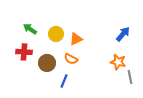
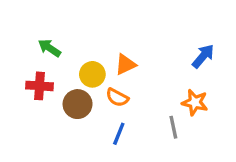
yellow circle: (56, 34) -> (92, 74), moved
gray line: (130, 77) -> (173, 127), moved
blue line: (64, 81) -> (119, 134), moved

